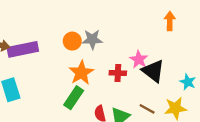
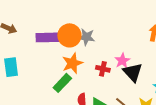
orange circle: (72, 41) -> (69, 35), size x1.5
purple rectangle: (23, 49) -> (49, 37), moved

